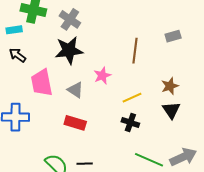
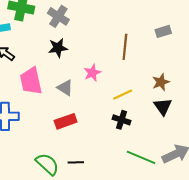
black star: (69, 50) -> (58, 48), size x0.7
red rectangle: (75, 123) -> (66, 121), turned -35

